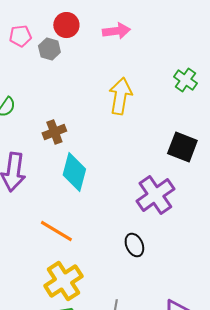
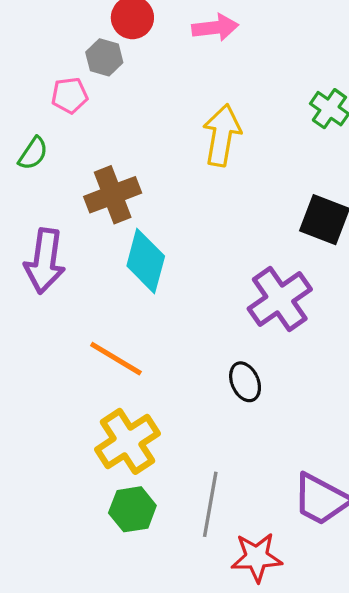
pink pentagon: (20, 36) -> (70, 95), moved
brown cross: (54, 132) -> (113, 195), size x1.4

